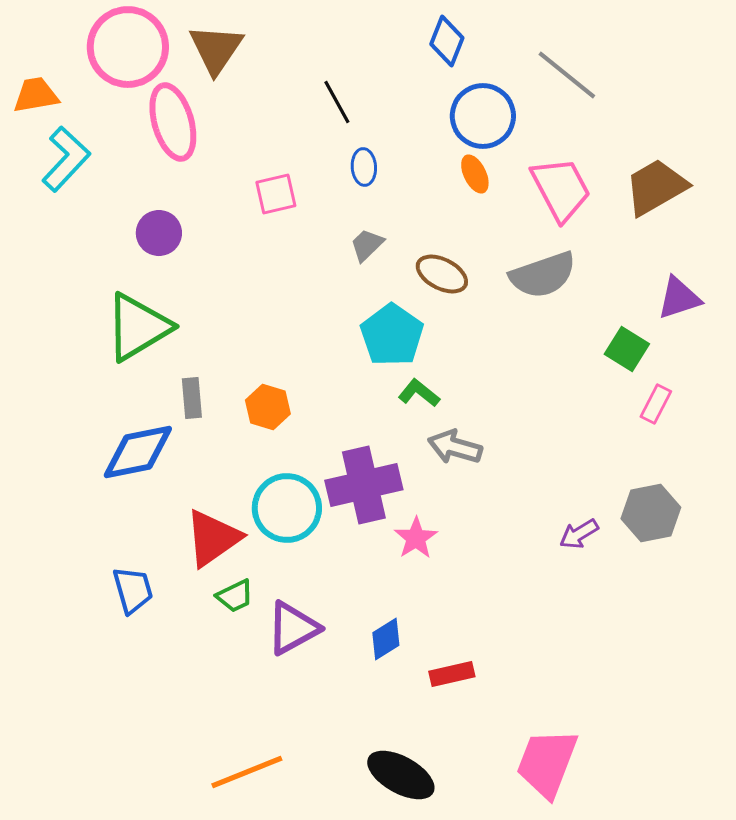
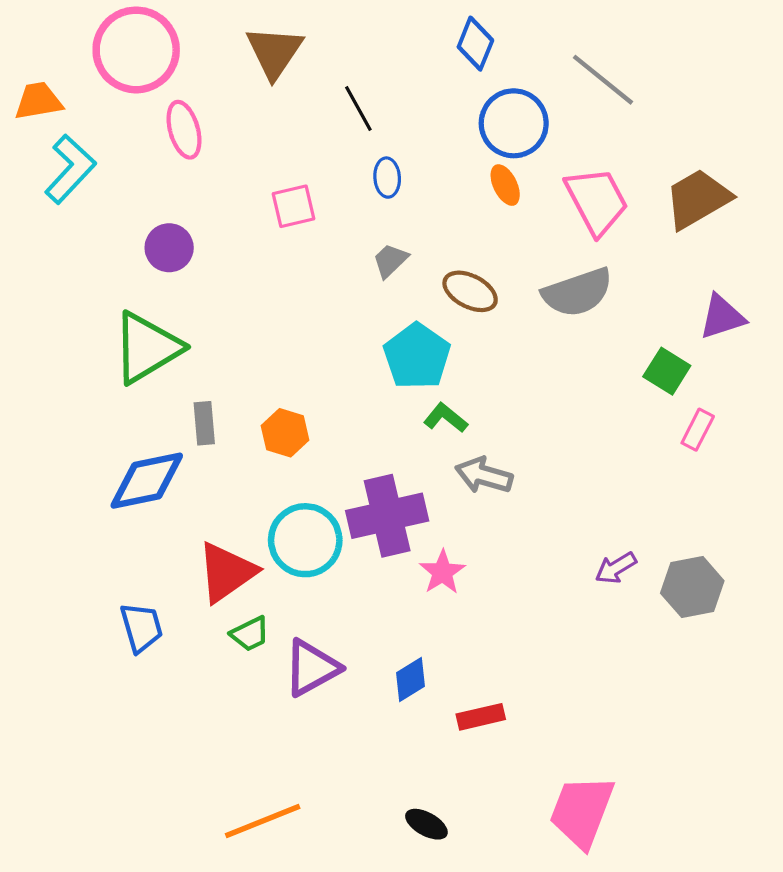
brown triangle: (216, 49) -> (274, 52), moved
pink ellipse: (173, 122) -> (184, 130), size x0.7
gray hexagon: (651, 513) -> (692, 587), moved
black ellipse: (401, 775) -> (426, 824), size x0.6

